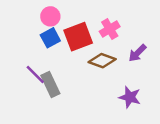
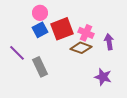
pink cross: (110, 29) -> (86, 33), moved, turned -35
purple arrow: (137, 53) -> (109, 42), turned 126
purple line: (35, 74) -> (17, 53), moved

